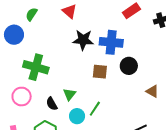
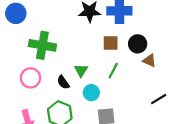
black circle: (129, 66) -> (138, 44), moved
brown triangle: (152, 91) -> (149, 61), moved
green line: (95, 109) -> (113, 71), moved

